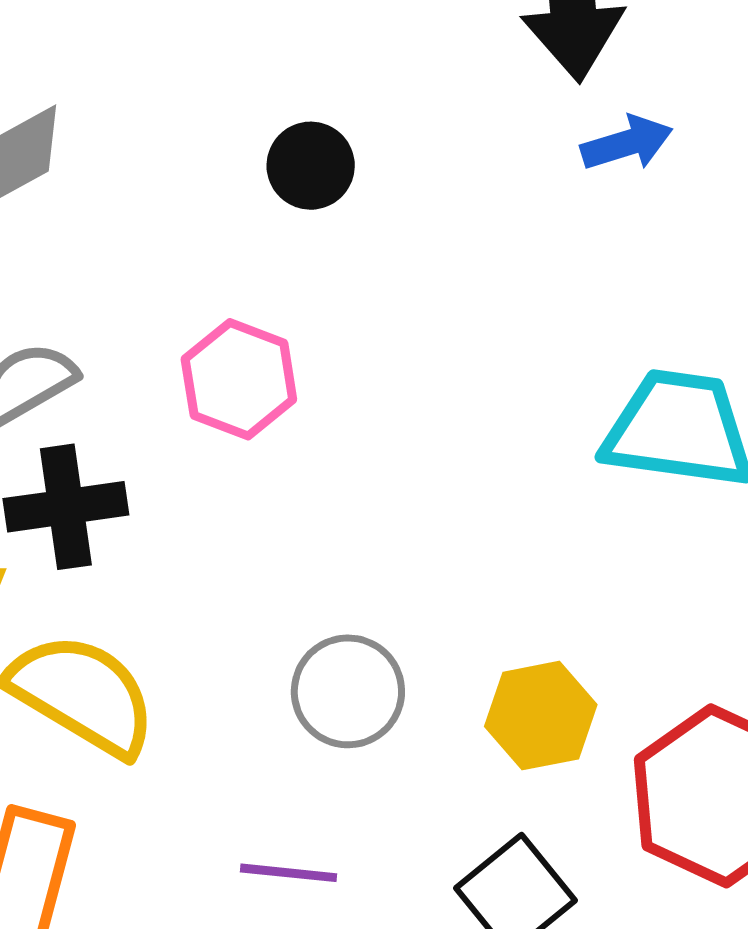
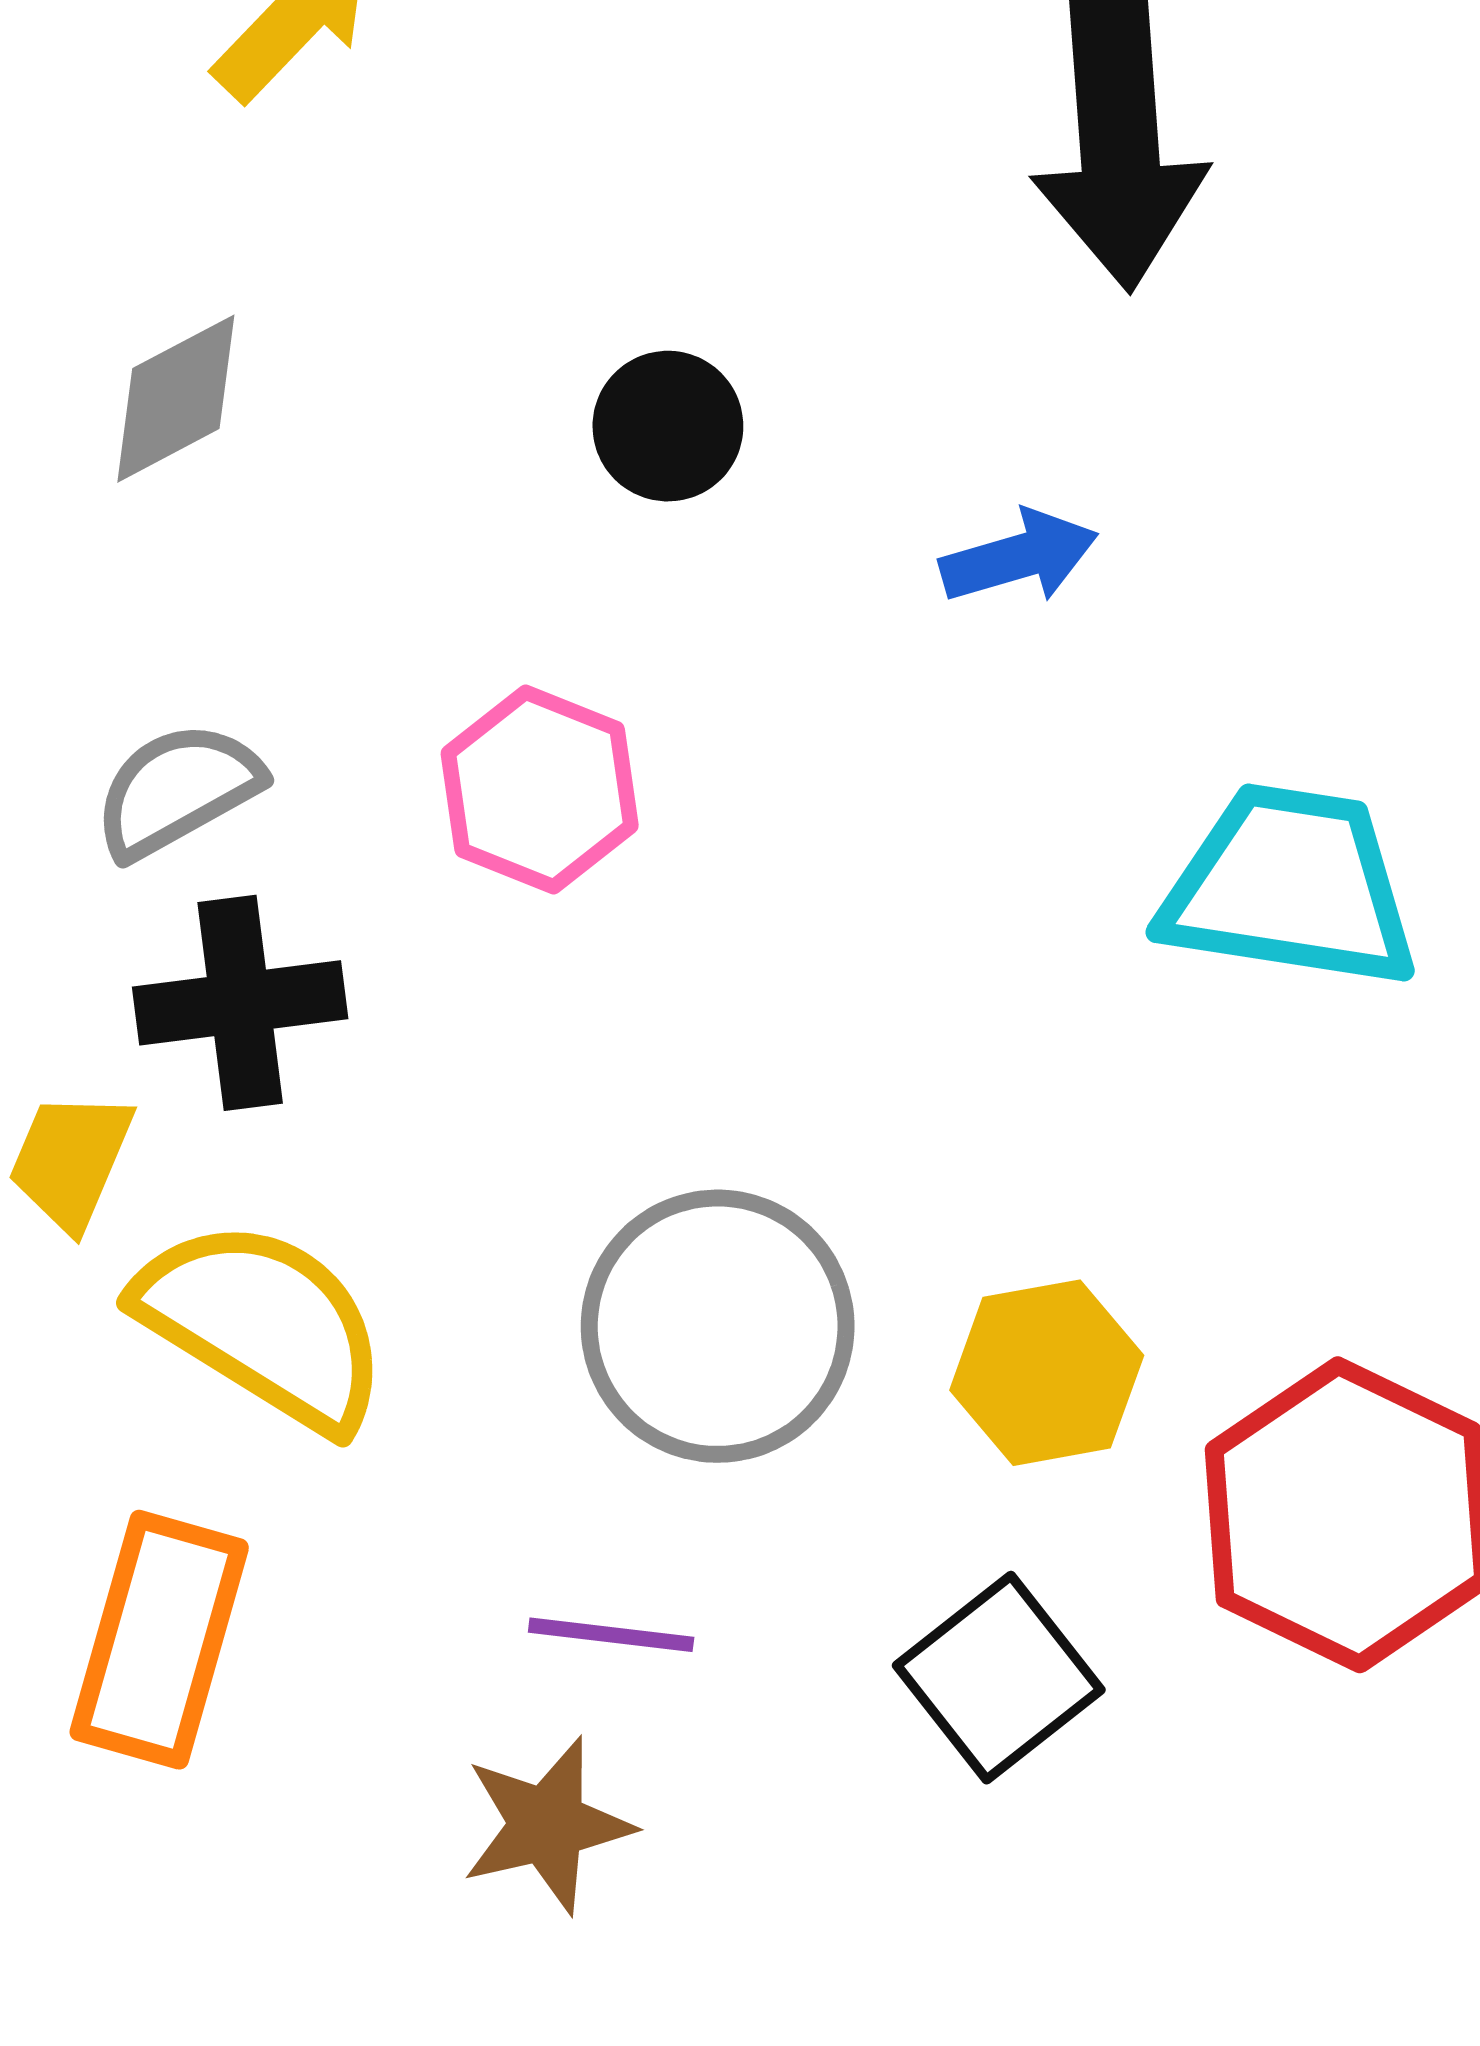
blue arrow: (627, 143) -> (1019, 557), moved
gray circle: (348, 691) -> (718, 1326), size x1.4

